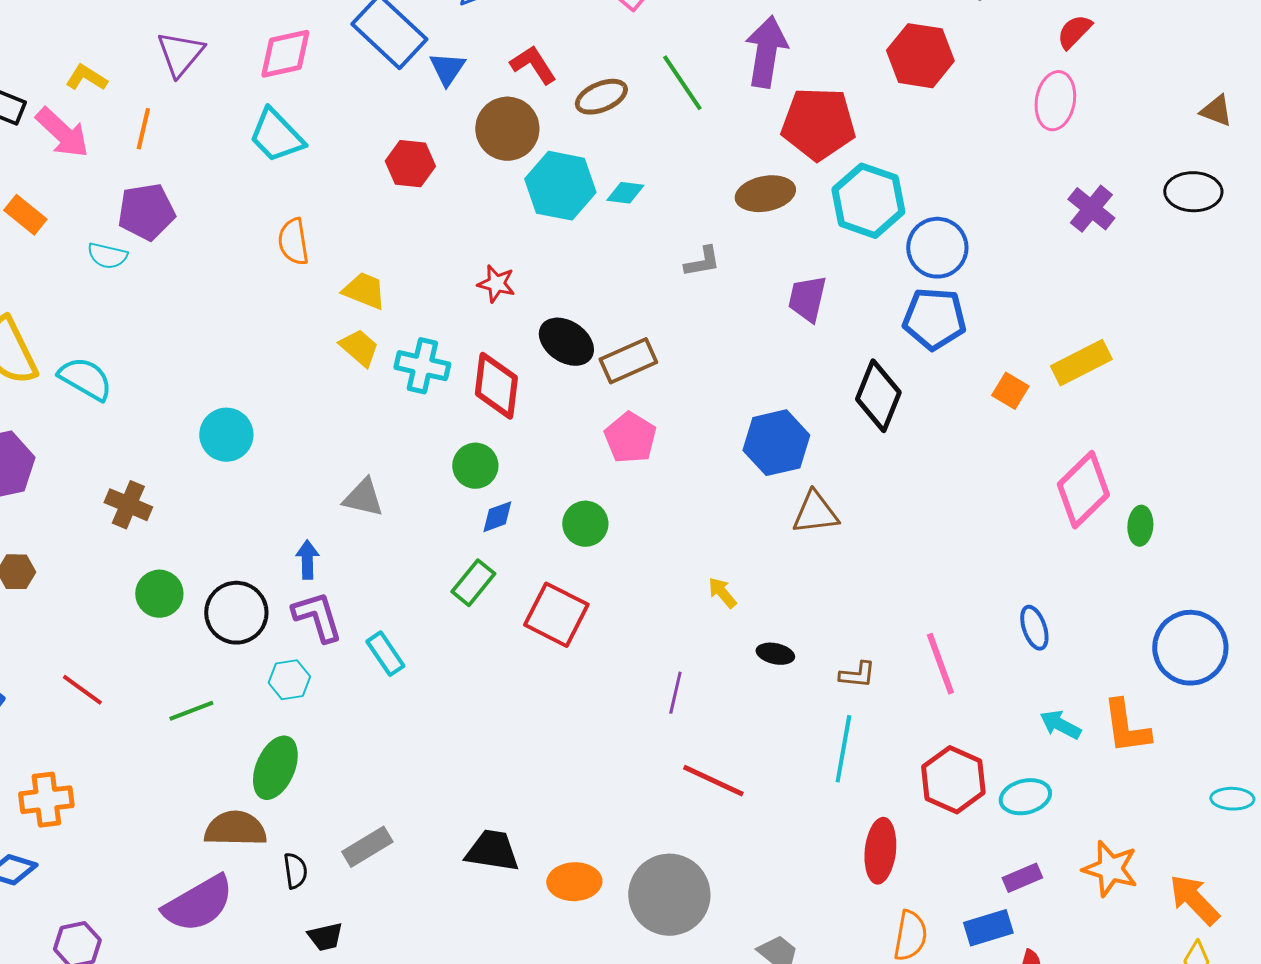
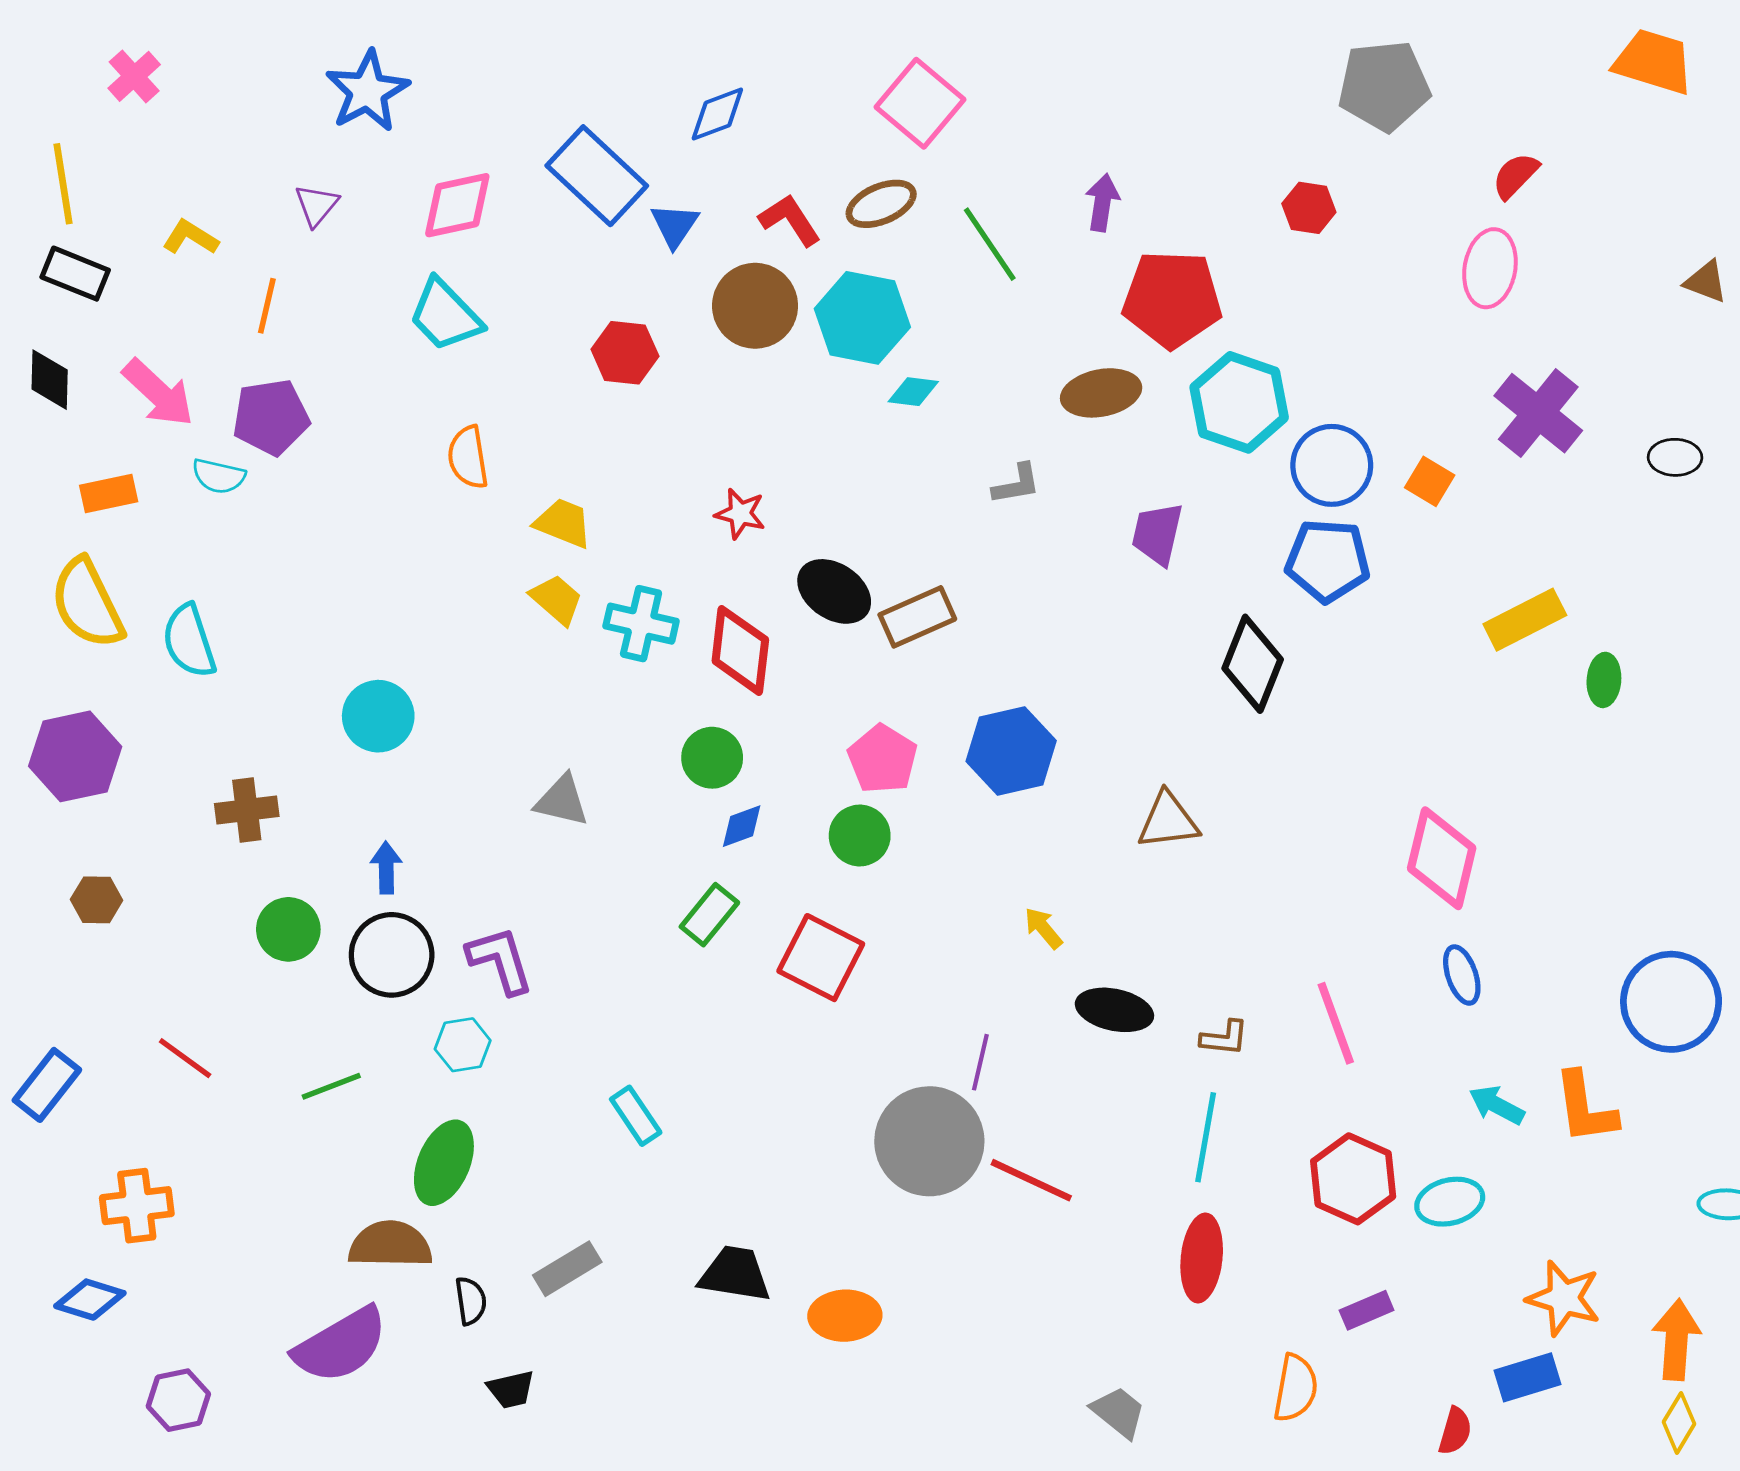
purple arrow: (766, 52) -> (1102, 203), size x0.6
purple triangle: (180, 54) -> (317, 205), size x0.7
red hexagon: (920, 56) -> (1309, 208), size x0.6
brown ellipse: (601, 97) -> (881, 204), moved
pink arrow: (62, 133) -> (158, 393), moved
cyan hexagon: (560, 186) -> (862, 318), moved
black ellipse: (1193, 192) -> (1675, 457), moved, size x0.7
purple cross: (1091, 209) -> (1538, 413), size x1.4
orange rectangle: (25, 215) -> (109, 494), moved, turned -51
cyan semicircle: (85, 379) -> (189, 641), turned -138
orange square: (1010, 391) -> (1430, 481), moved
pink pentagon: (630, 438) -> (882, 759), moved
blue hexagon: (776, 443) -> (1011, 751), moved
pink diamond: (1083, 490) -> (1442, 858), moved, turned -32
brown cross: (128, 505) -> (247, 810), turned -30
green ellipse: (1140, 526) -> (1604, 680), moved
blue arrow: (307, 560) -> (386, 868), moved
cyan rectangle: (385, 654) -> (636, 1116), moved
black ellipse: (775, 654) -> (1114, 1010), size x1.5
red ellipse: (880, 851) -> (1202, 1258), moved
purple rectangle: (1022, 878) -> (1367, 1310), moved
gray circle: (669, 895) -> (929, 1141), moved
orange arrow: (1194, 900) -> (1676, 1340), turned 48
blue rectangle: (988, 928) -> (1528, 1377), moved

